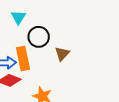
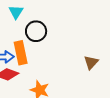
brown triangle: (62, 54) -> (91, 62), moved

